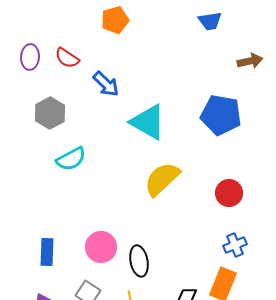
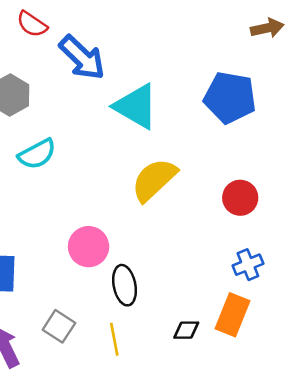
blue arrow: (106, 84) -> (82, 58), size x1.4
pink circle: (101, 247) -> (89, 247), moved

